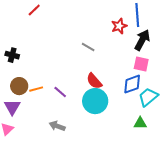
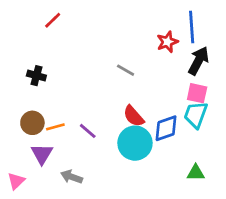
black cross: (12, 55) -> (36, 76), moved
blue diamond: (132, 84) -> (166, 128), moved
cyan trapezoid: (148, 97) -> (196, 115), moved, turned -30
purple triangle: (12, 107) -> (42, 154), moved
gray arrow: (57, 126) -> (72, 177), moved

